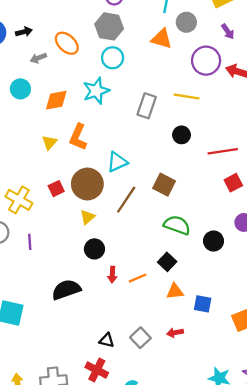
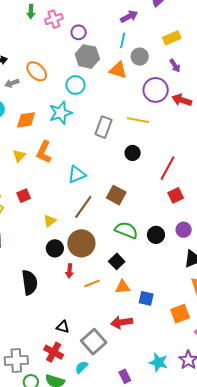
gray hexagon: (109, 26) -> (87, 56), moved
red line: (223, 151) -> (167, 168), turned -55
brown circle: (87, 184) -> (81, 243), moved
black circle: (214, 241) -> (156, 235), moved
orange line: (138, 278) -> (92, 283), moved
black semicircle: (66, 290) -> (30, 282), turned 100
red arrow: (175, 333) -> (122, 322), size x1.5
gray square: (140, 338) -> (94, 342), moved, size x1.4

